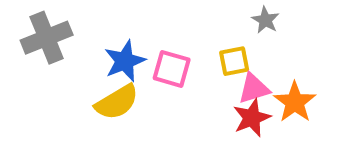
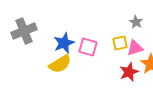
pink triangle: (254, 88) -> (135, 48), moved

